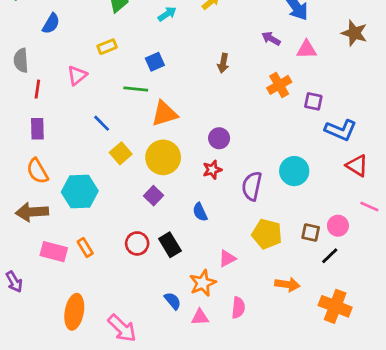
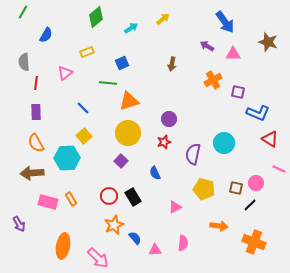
yellow square: (121, 153) -> (84, 136), moved
orange star: (203, 283) -> (114, 225), moved

